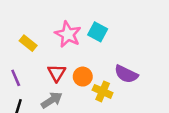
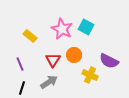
orange circle: (83, 77) -> (74, 55), moved

